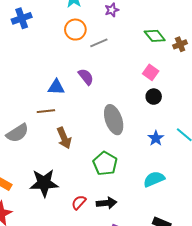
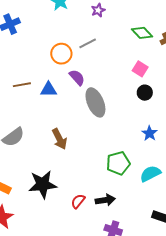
orange circle: (75, 30) -> (61, 54), moved
brown line: (46, 111) -> (22, 85), moved
gray ellipse: (114, 120) -> (95, 102), moved
green pentagon: (105, 164) -> (118, 163), moved, turned 30

